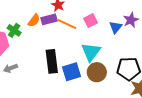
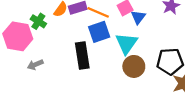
blue triangle: (116, 27) -> (138, 17), moved
blue square: (71, 72) -> (99, 32), moved

